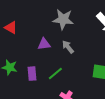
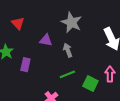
red triangle: (11, 28) -> (18, 23), moved
green line: (55, 73) -> (67, 74), moved

